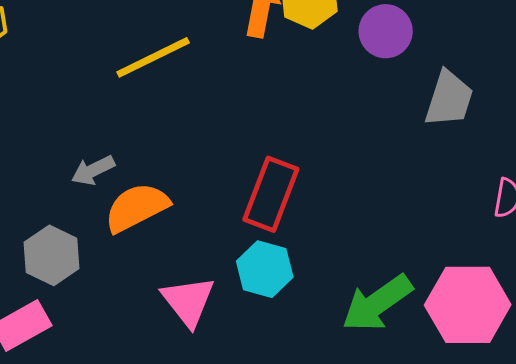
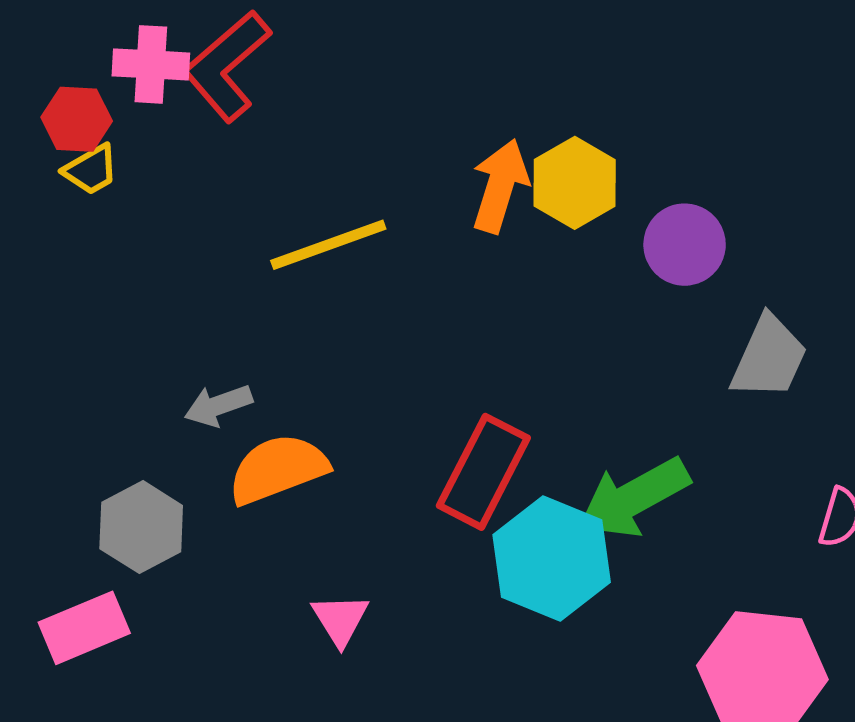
cyan hexagon: (265, 269) -> (552, 558), moved, size x1.4
pink triangle: (188, 301) -> (340, 620), size x0.7
green arrow: (377, 303) -> (634, 498), moved

